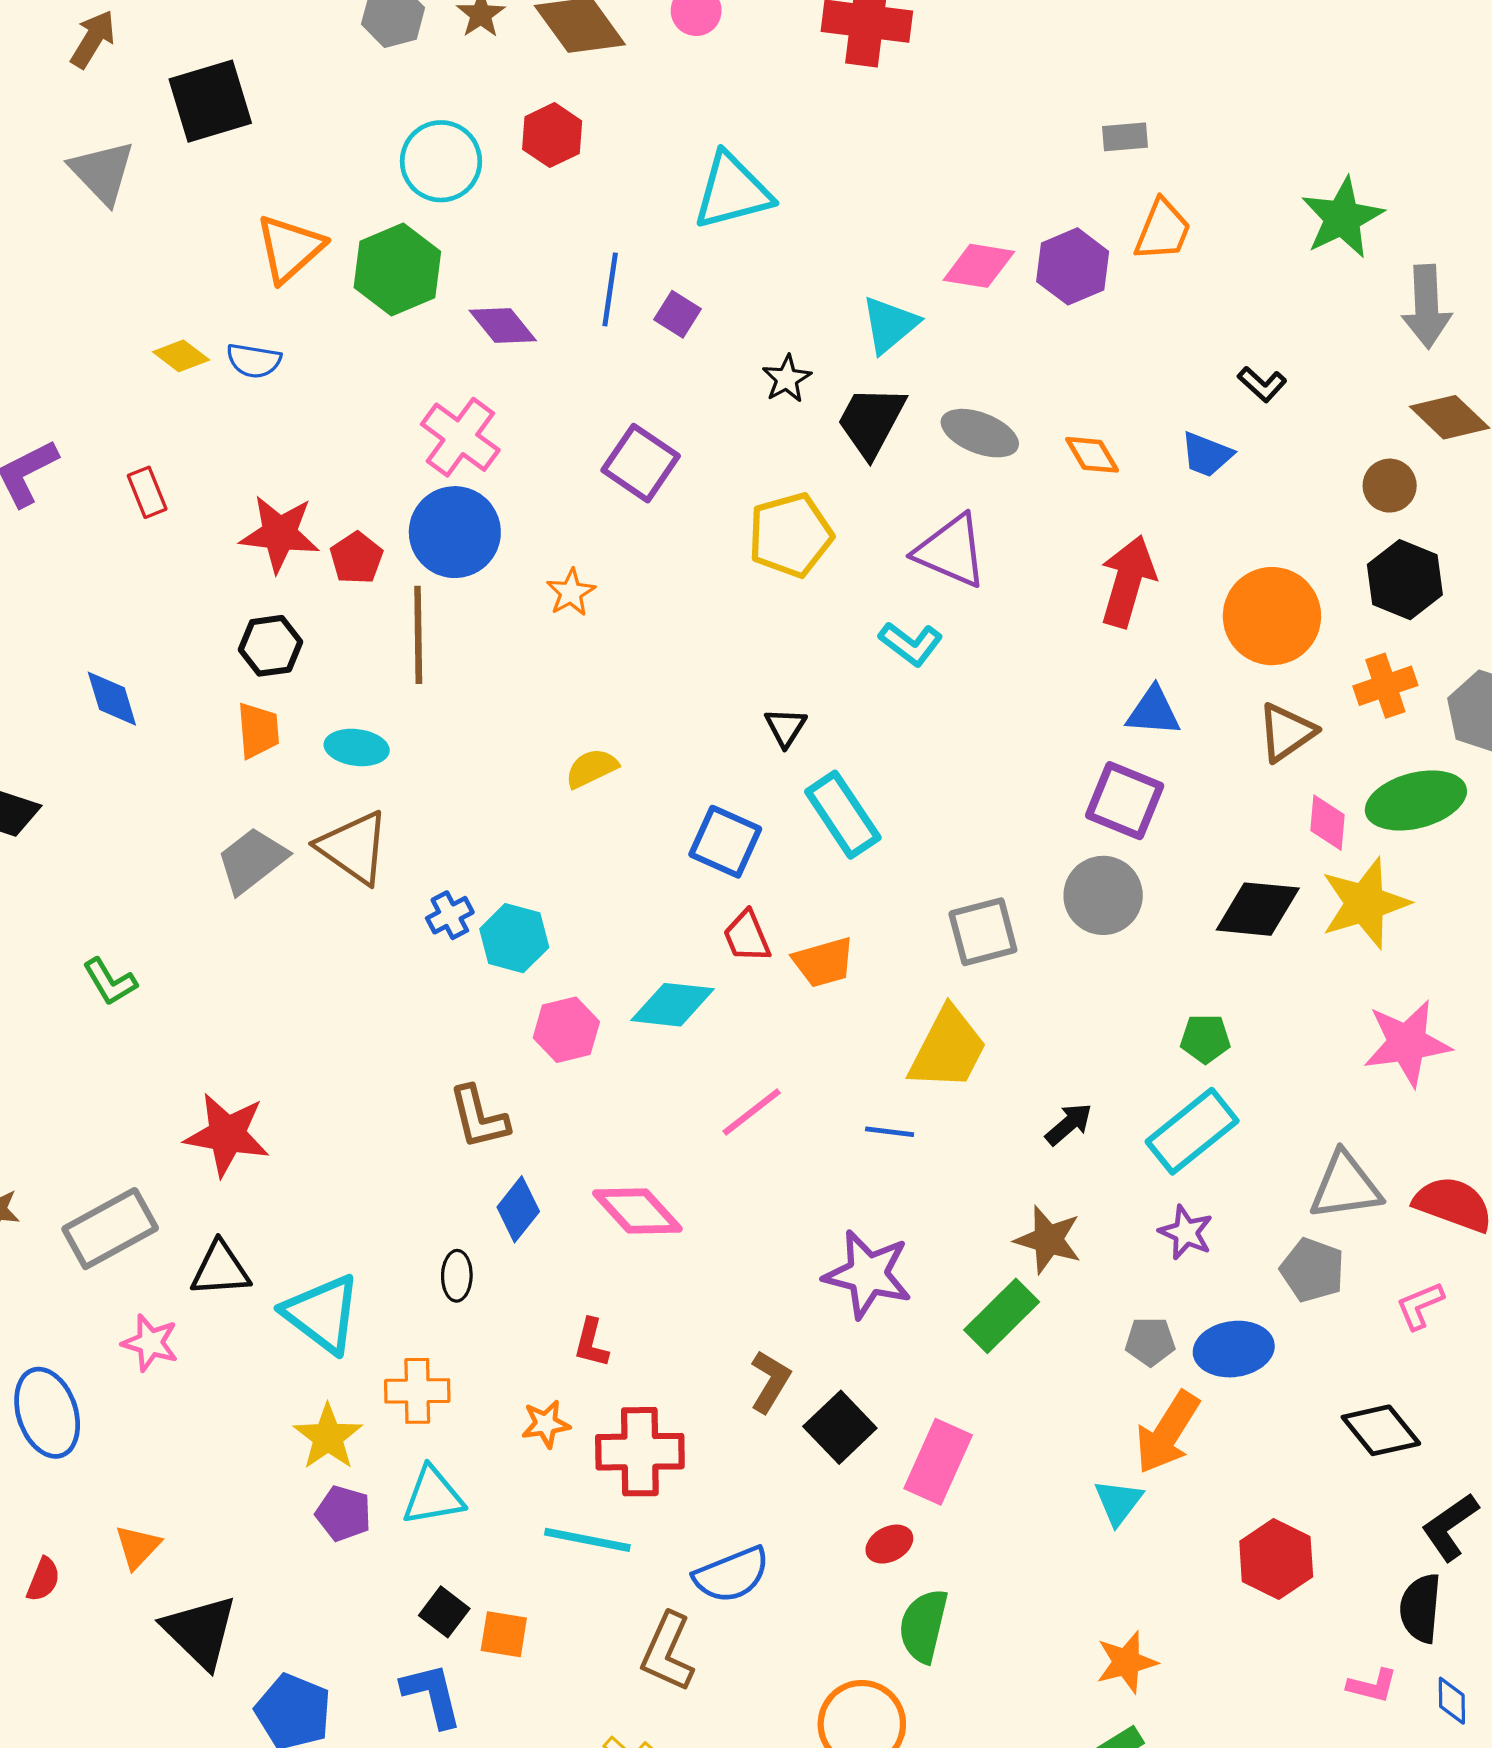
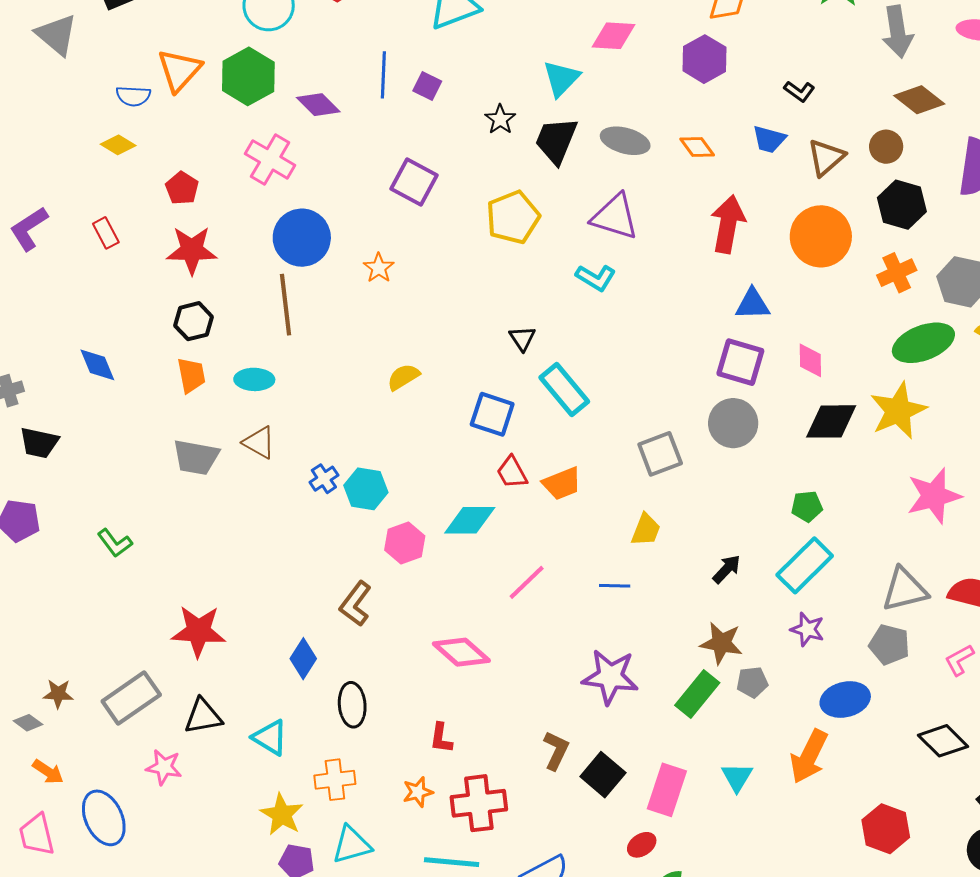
purple hexagon: (1073, 266) -> (704, 59), moved
blue semicircle: (254, 361) -> (133, 96), moved
pink cross: (460, 437) -> (270, 159), moved
red pentagon: (356, 558) -> (182, 188), moved
brown triangle: (1286, 732) -> (826, 157), moved
pink diamond: (1328, 823) -> (810, 360), moved
brown triangle: (354, 847) -> (259, 442), size x0.7
gray trapezoid: (252, 860) -> (196, 457), turned -126
yellow trapezoid: (948, 1049) -> (646, 530), size x0.6
brown L-shape: (479, 1117) -> (356, 604), turned 57
blue diamond: (518, 1209) -> (303, 659), moved
black ellipse: (457, 1276) -> (352, 705), size x1.4
cyan triangle: (322, 1314) -> (270, 737), size x0.7
gray pentagon: (1150, 1342) -> (752, 682), moved
cyan triangle: (1118, 1502) -> (737, 777), moved

